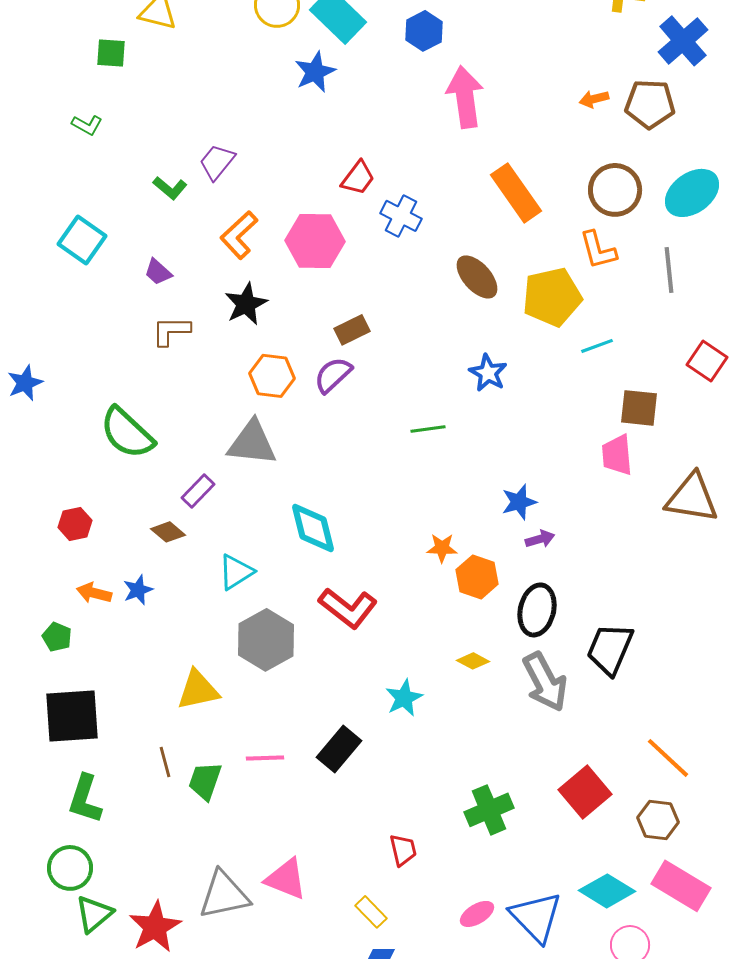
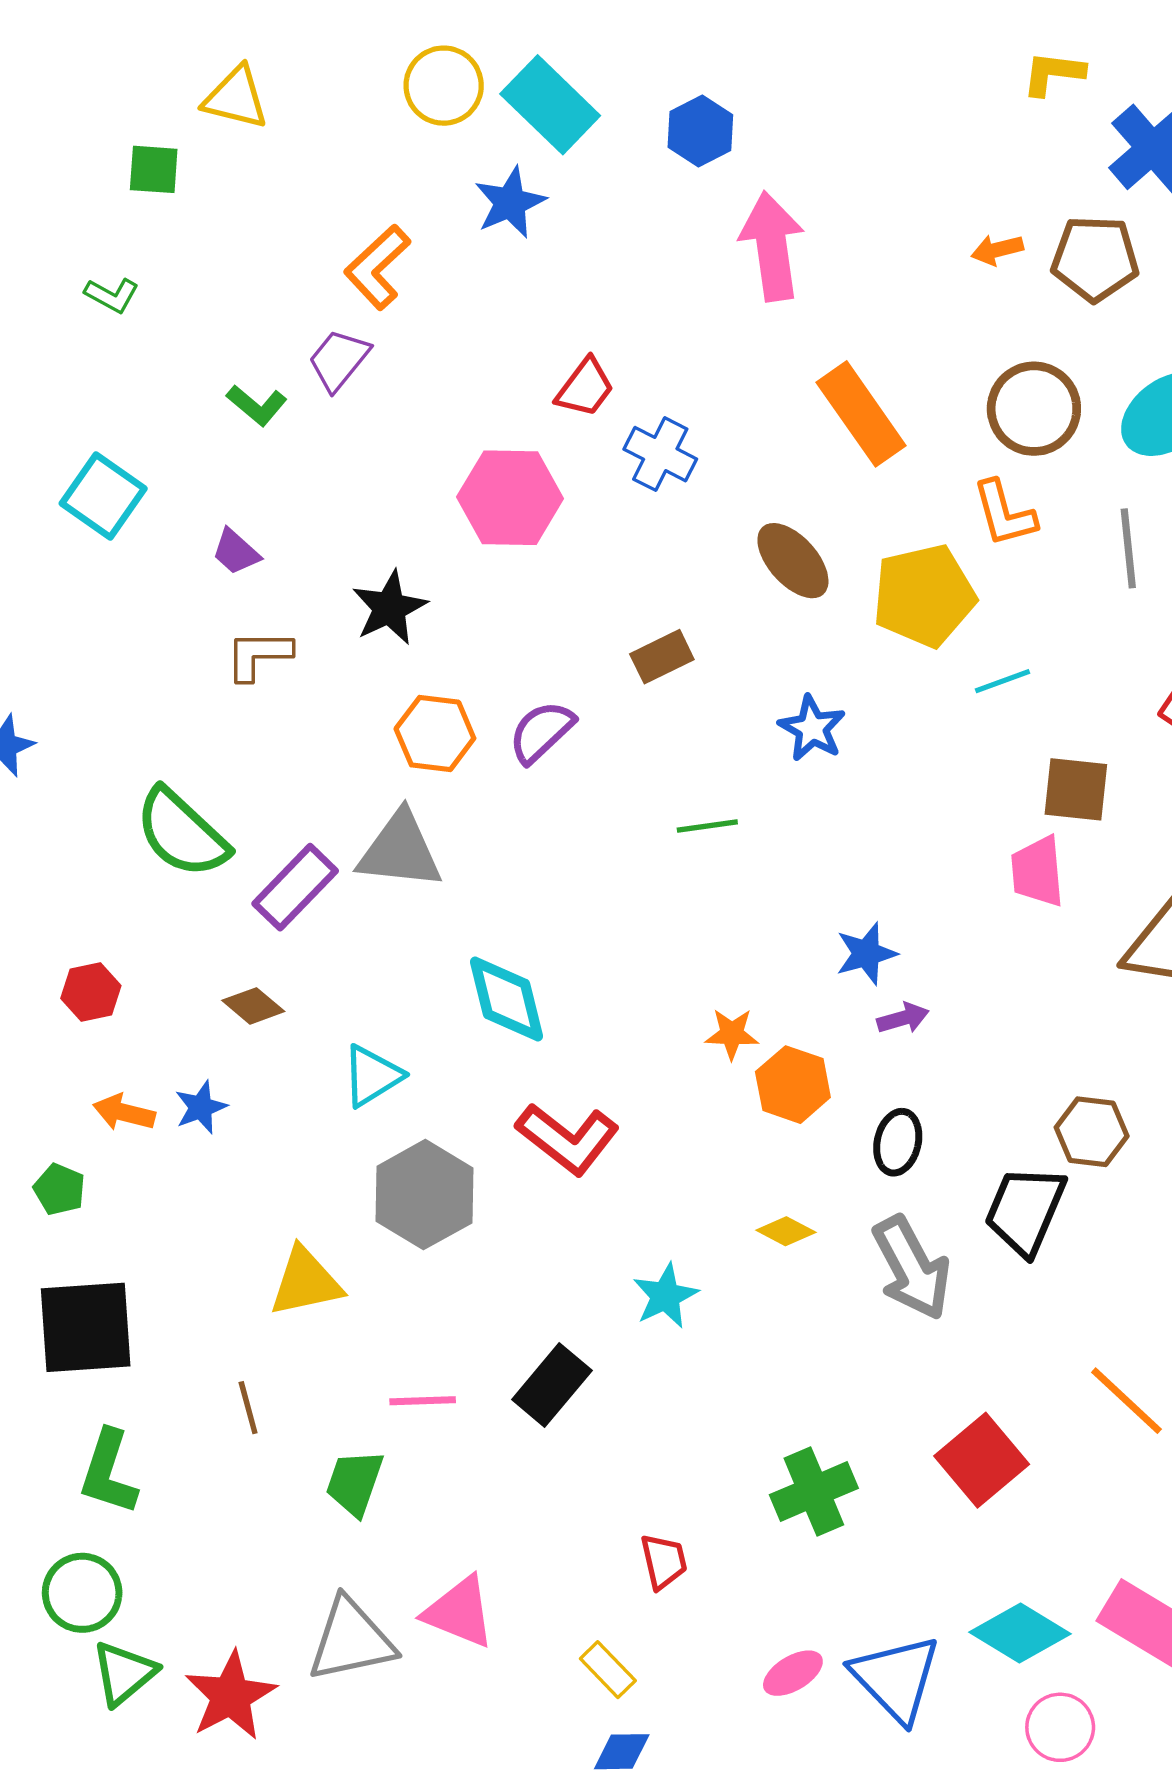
orange L-shape: (239, 235) -> (377, 267), moved
brown rectangle: (352, 330) -> (662, 657), moved
purple rectangle: (198, 491) -> (295, 887), moved, size x1.4
black ellipse: (537, 610) -> (898, 1142), size x0.7
green trapezoid: (205, 781) -> (355, 1483), moved
brown hexagon: (658, 820) -> (1092, 1132), moved

